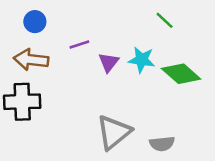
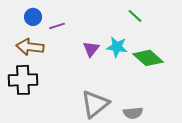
purple line: (79, 45) -> (57, 26), moved

